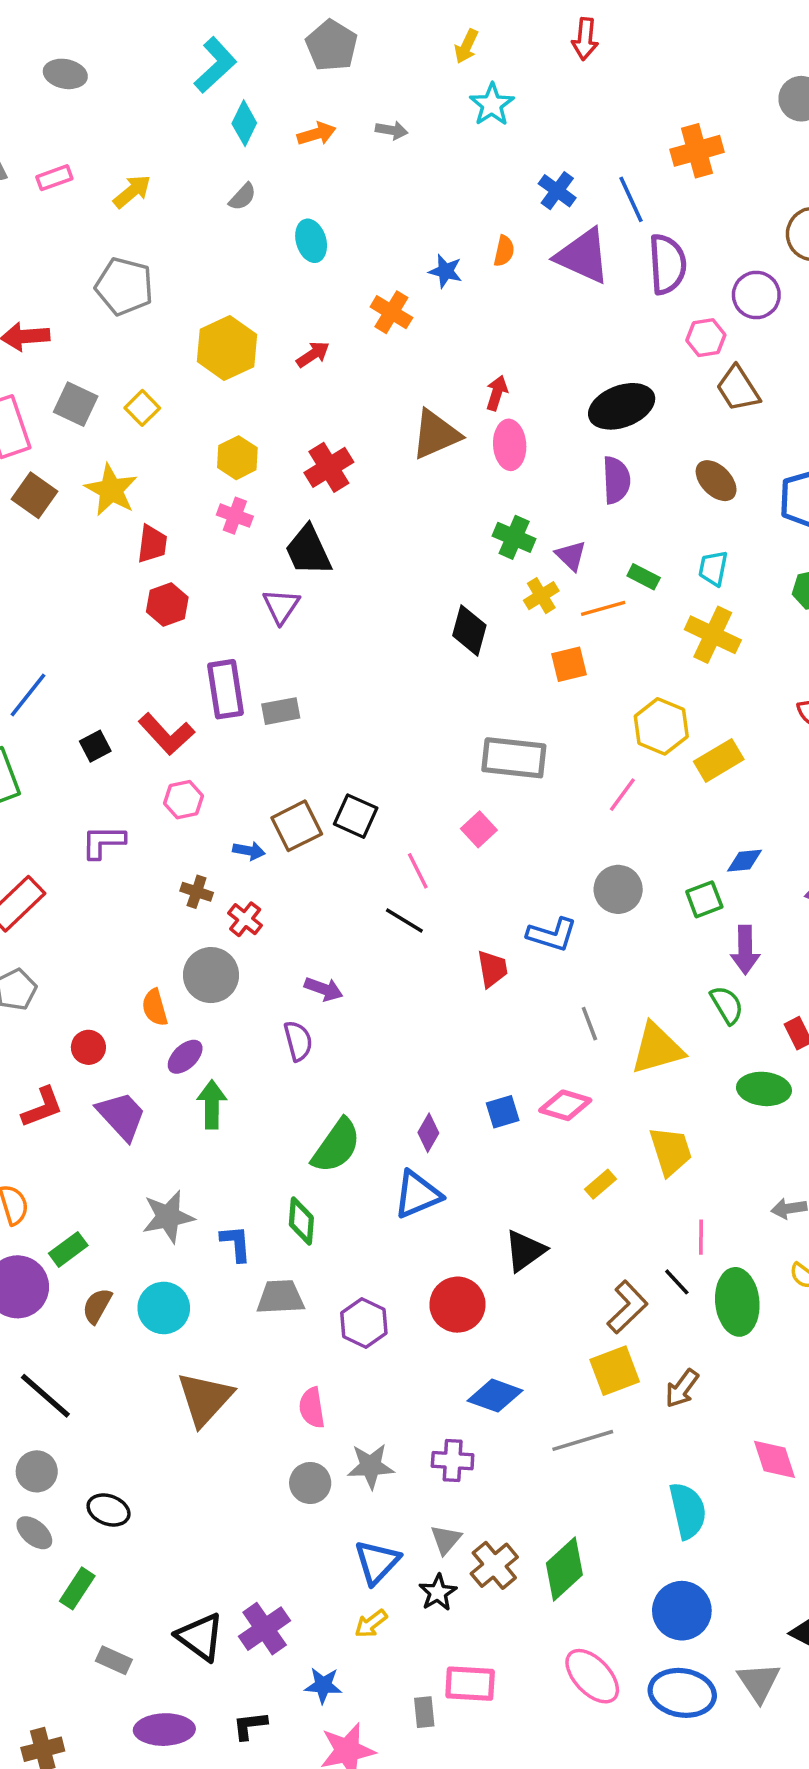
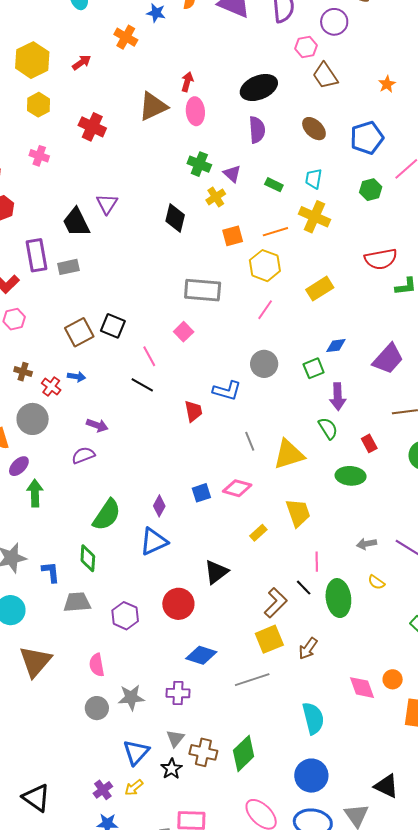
yellow hexagon: (237, 458) -> (39, 105), moved
red cross: (329, 467) -> (92, 127), turned -32
black trapezoid: (308, 551) -> (76, 222), moved
purple triangle: (281, 606) -> (107, 204), moved
orange line: (603, 608) -> (275, 232), moved
yellow hexagon: (661, 726) -> (265, 266), moved
blue arrow: (249, 851) -> (77, 377), moved
purple semicircle: (298, 1041) -> (83, 455), turned -95
brown cross: (494, 1565) -> (203, 752), turned -36
purple cross: (265, 1629) -> (103, 790), moved, size x0.7

